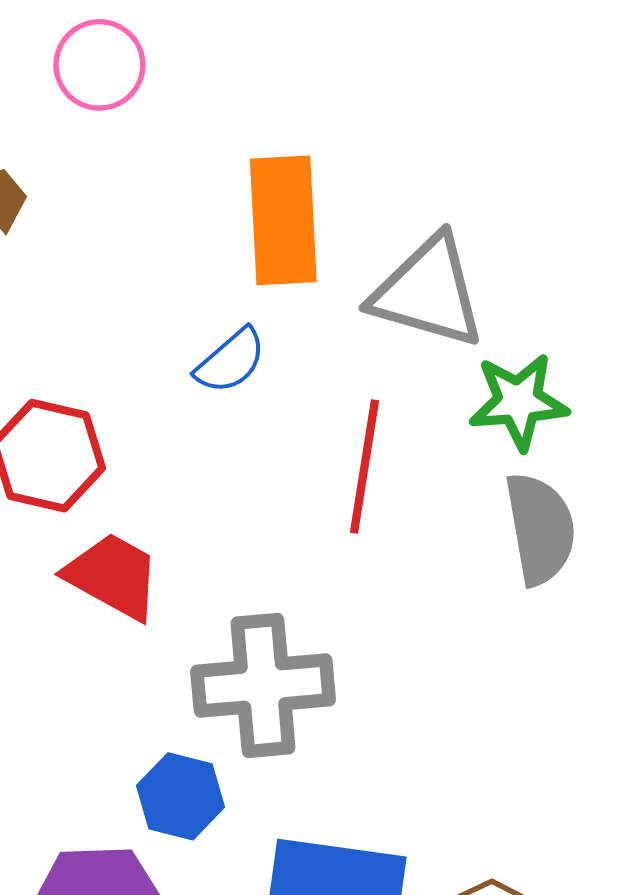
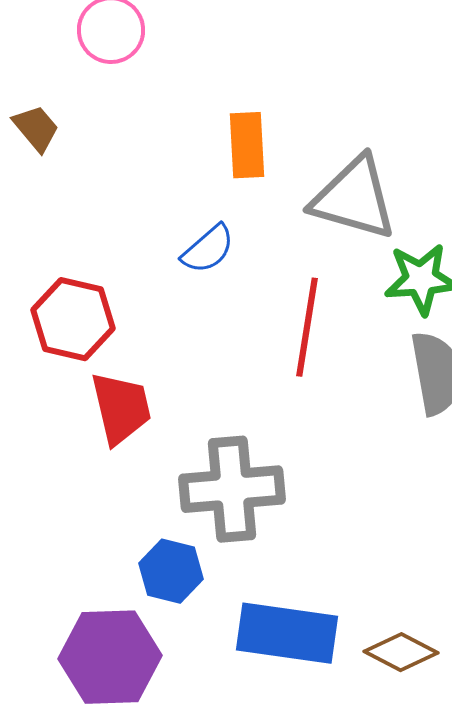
orange rectangle: (283, 220) -> (247, 145), size x0.7
red trapezoid: (113, 576) -> (121, 408), turned 48

